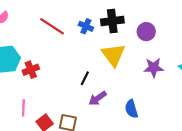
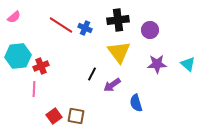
blue cross: (86, 26) -> (85, 28), moved
purple arrow: (98, 98) -> (112, 85), moved
pink line: (23, 108) -> (34, 89), moved

